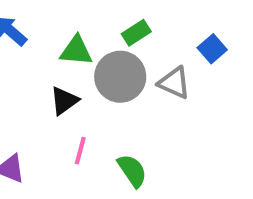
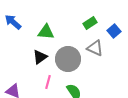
green rectangle: (136, 33) -> (90, 23), moved
gray circle: (120, 77) -> (68, 59), moved

